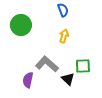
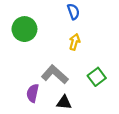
green square: (83, 66) -> (97, 77), turned -35
black triangle: (68, 79) -> (64, 102), moved, turned -40

